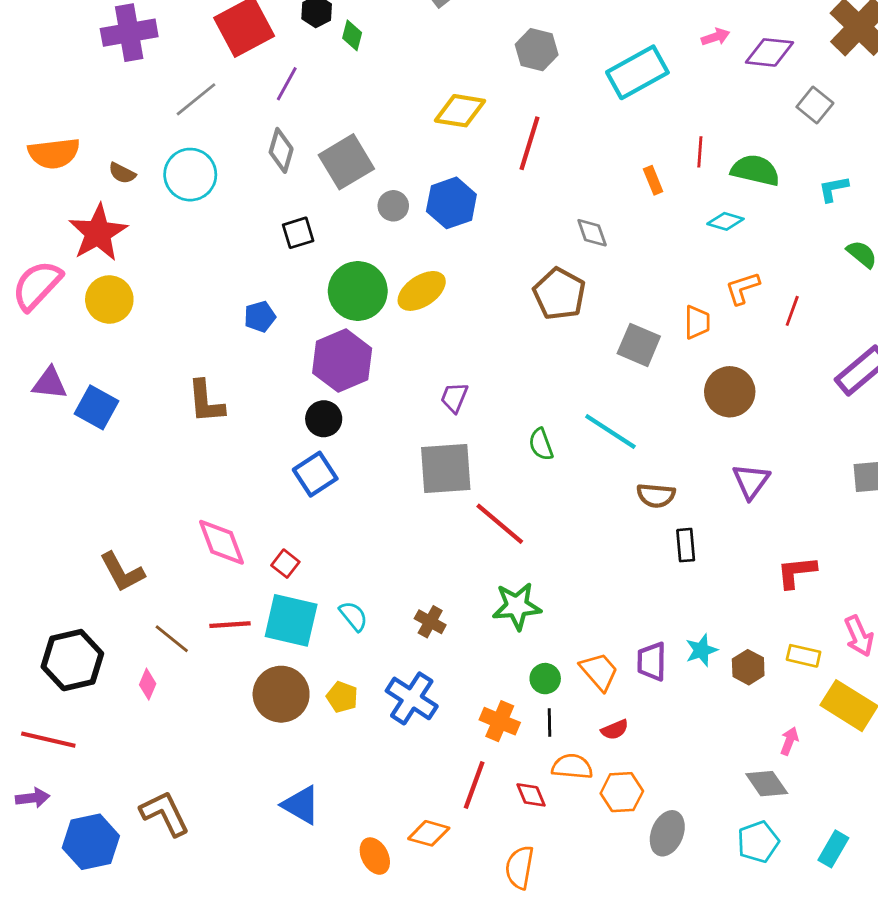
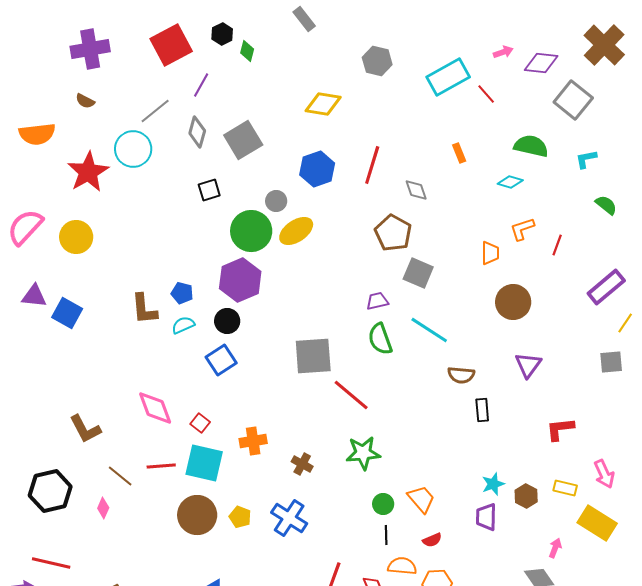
gray line: (196, 99) -> (155, 111), moved
gray square: (815, 105) -> (573, 100), size x1.5
red line: (530, 143) -> (372, 165), moved
red line: (700, 152) -> (486, 94), moved, turned -45
brown semicircle: (122, 173) -> (85, 101), moved
gray circle: (393, 206) -> (276, 201), moved
red star: (98, 233) -> (88, 172), moved
blue pentagon: (260, 317) -> (182, 293), moved, turned 30
gray square: (639, 345) -> (418, 273), moved
purple trapezoid: (454, 397) -> (377, 301), moved, turned 55
green semicircle: (541, 444) -> (380, 339), size x1.4
cyan semicircle: (354, 616) -> (183, 325), moved, turned -75
purple trapezoid: (652, 662) -> (486, 517), moved
orange cross: (500, 721) -> (253, 441), moved, turned -32
red line: (48, 740) -> (51, 563), moved

